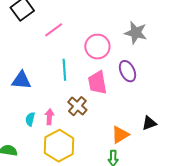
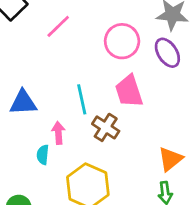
cyan line: (64, 70) -> (82, 99), moved
purple ellipse: (128, 71) -> (167, 53), moved
pink arrow: (49, 117) -> (58, 133), moved

